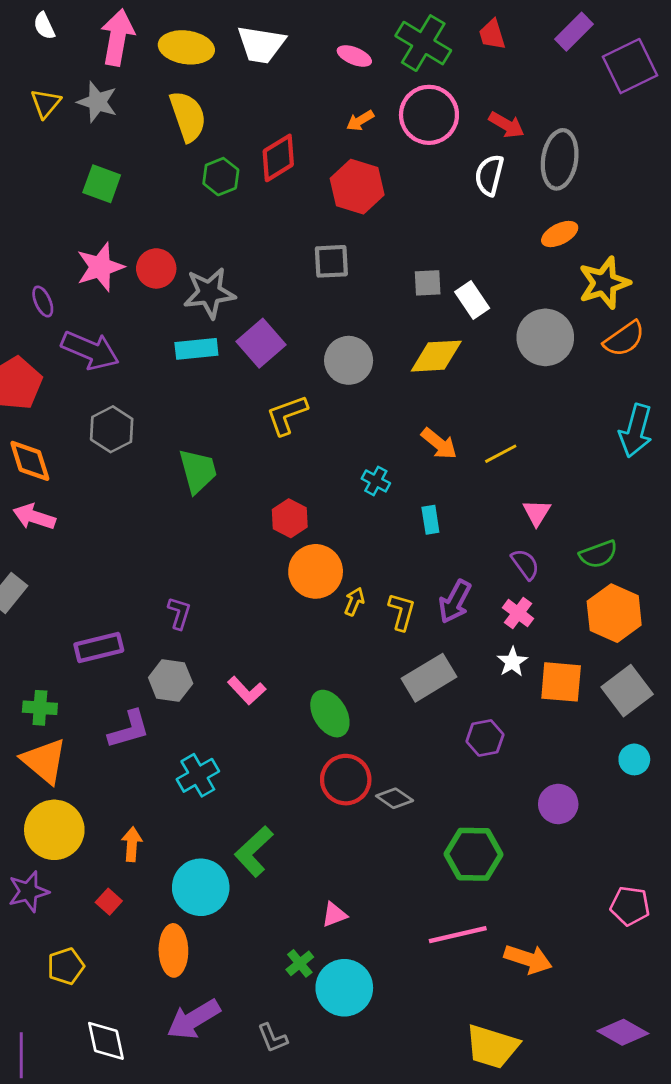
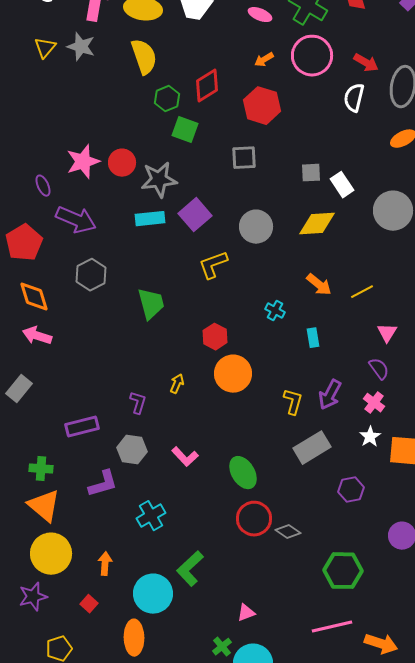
green square: (102, 184) -> (185, 130), moved
yellow arrow: (354, 602) -> (177, 384), moved

